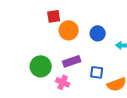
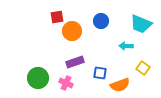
blue circle: (98, 33) -> (101, 21), moved
green circle: (41, 66) -> (38, 78), moved

